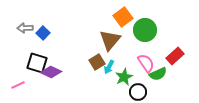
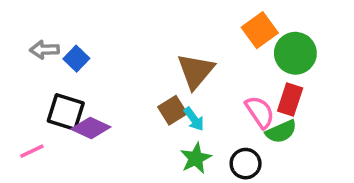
orange square: (123, 17) -> (260, 30), moved
green circle: (145, 30) -> (295, 53), moved
red rectangle: (175, 56) -> (290, 100), moved, turned -30
cyan arrow: (109, 67) -> (194, 119), turned -64
green star: (124, 77) -> (196, 158), moved

